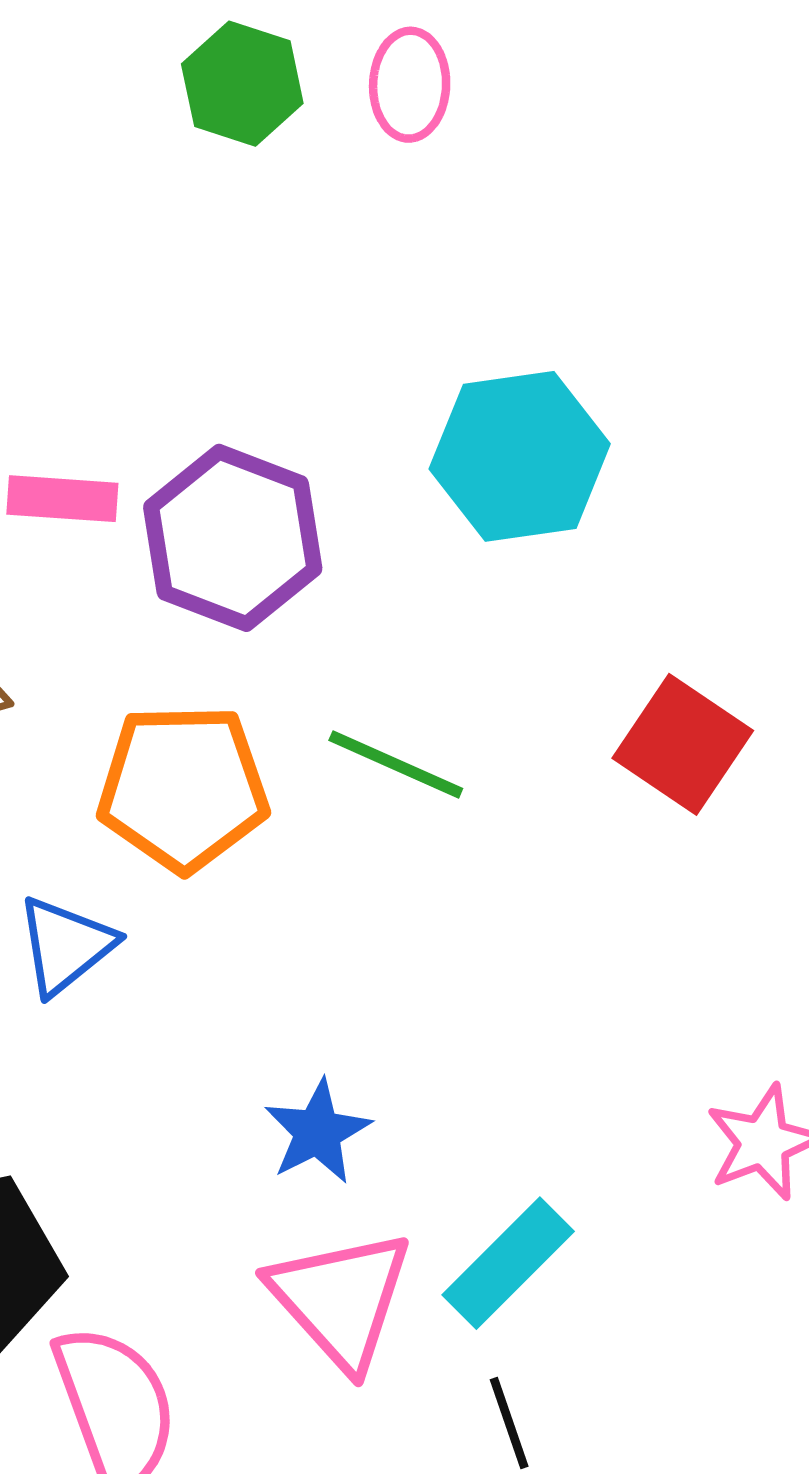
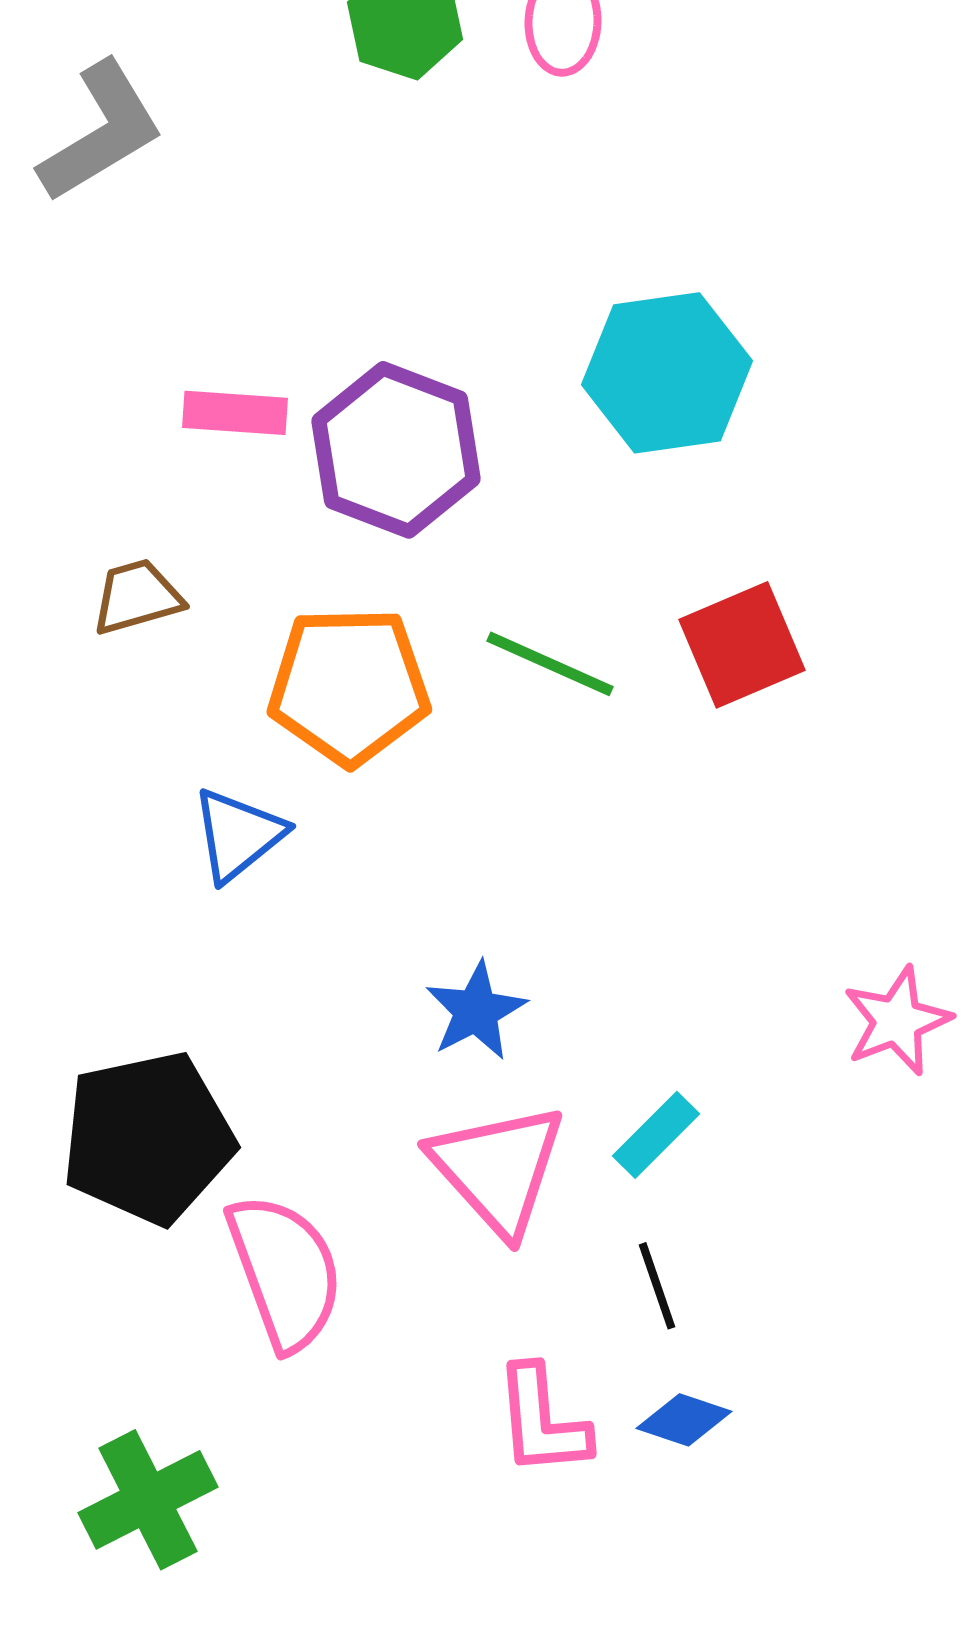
red square: (683, 744) -> (742, 645), moved, turned 33
cyan rectangle: (508, 1263) -> (656, 1135), size x0.7

